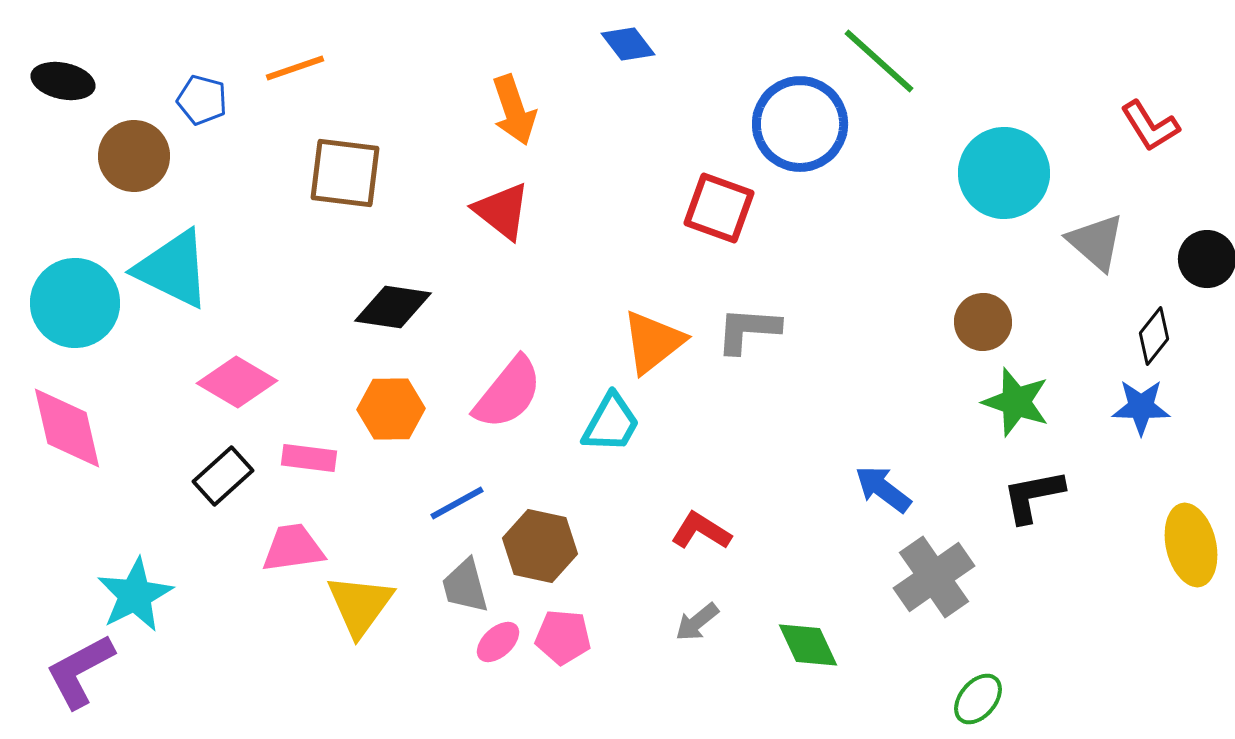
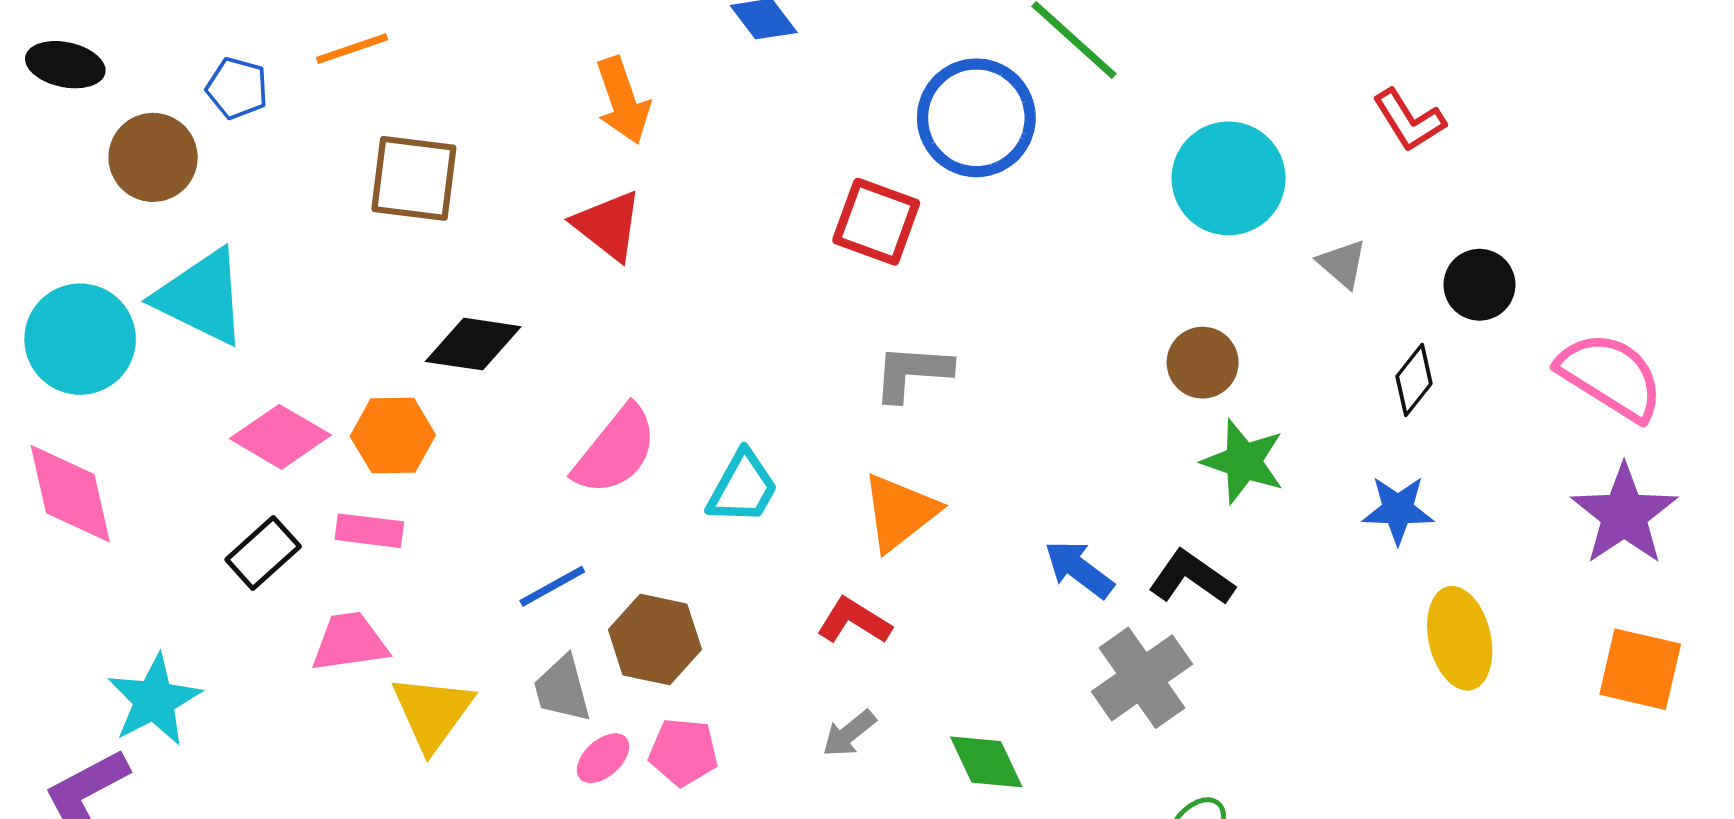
gray triangle: (1096, 242) -> (1342, 264), size x0.7
orange triangle: (653, 342) -> (900, 512), moved
blue star: (1141, 407) -> (1398, 510), moved
orange hexagon: (391, 409) -> (393, 436), moved
black L-shape: (1033, 496) -> (1191, 578), moved, turned 46

